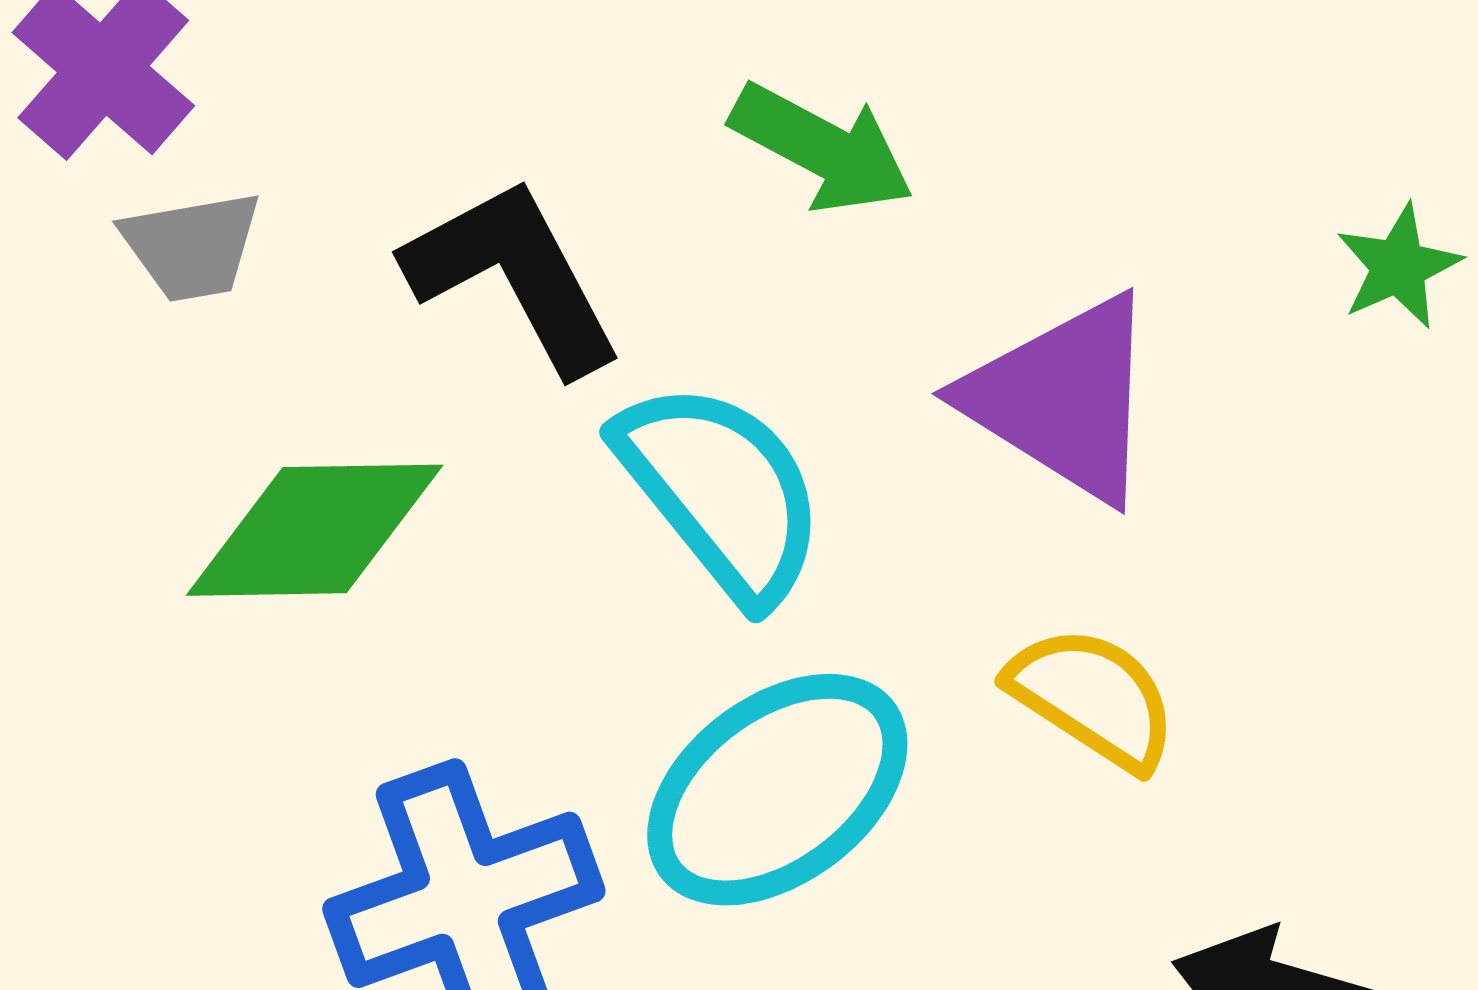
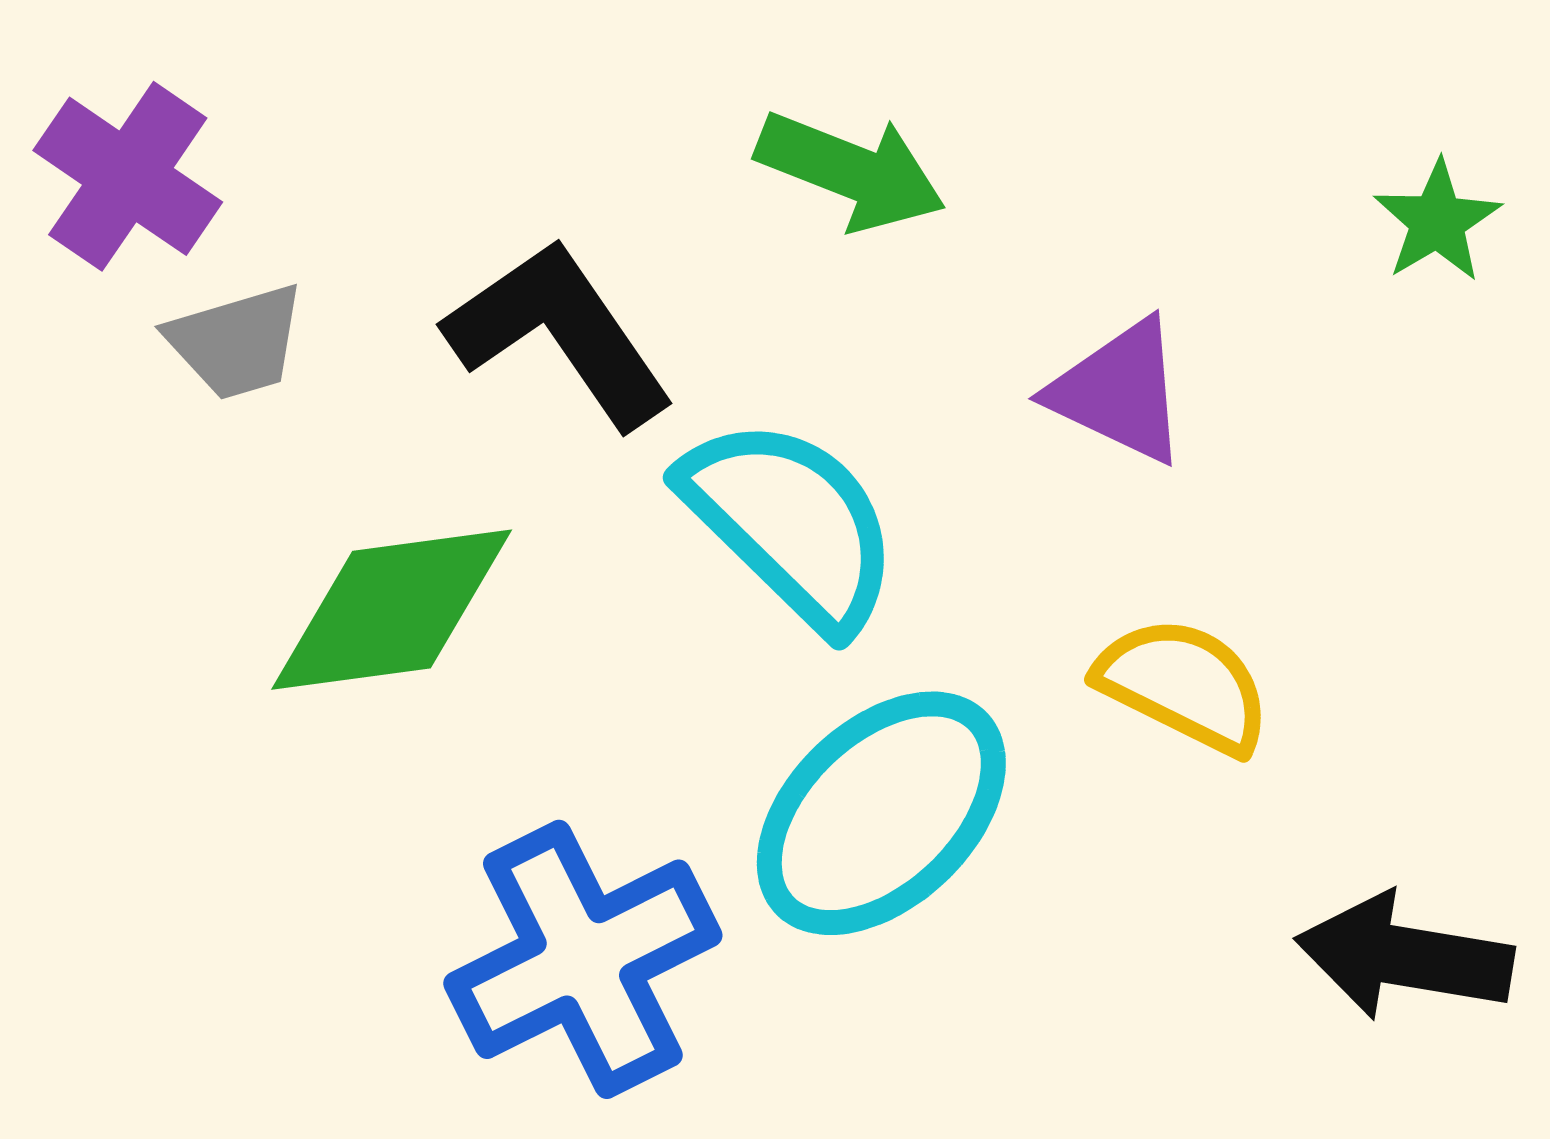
purple triangle: (1063, 399) -> (1119, 391), size x0.7

